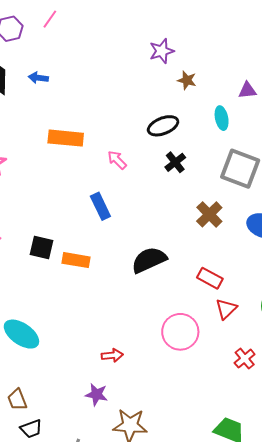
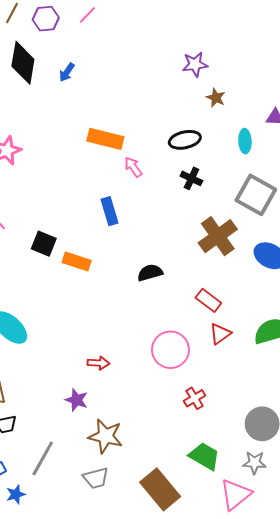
blue arrow: (38, 78) -> (67, 72), turned -72
orange rectangle: (66, 138) -> (105, 139), moved
black cross: (175, 162) -> (191, 178), turned -35
brown cross: (209, 214) -> (218, 236), size x1.4
black semicircle: (149, 260) -> (150, 273), size x0.7
red cross: (245, 359) -> (195, 398), moved

